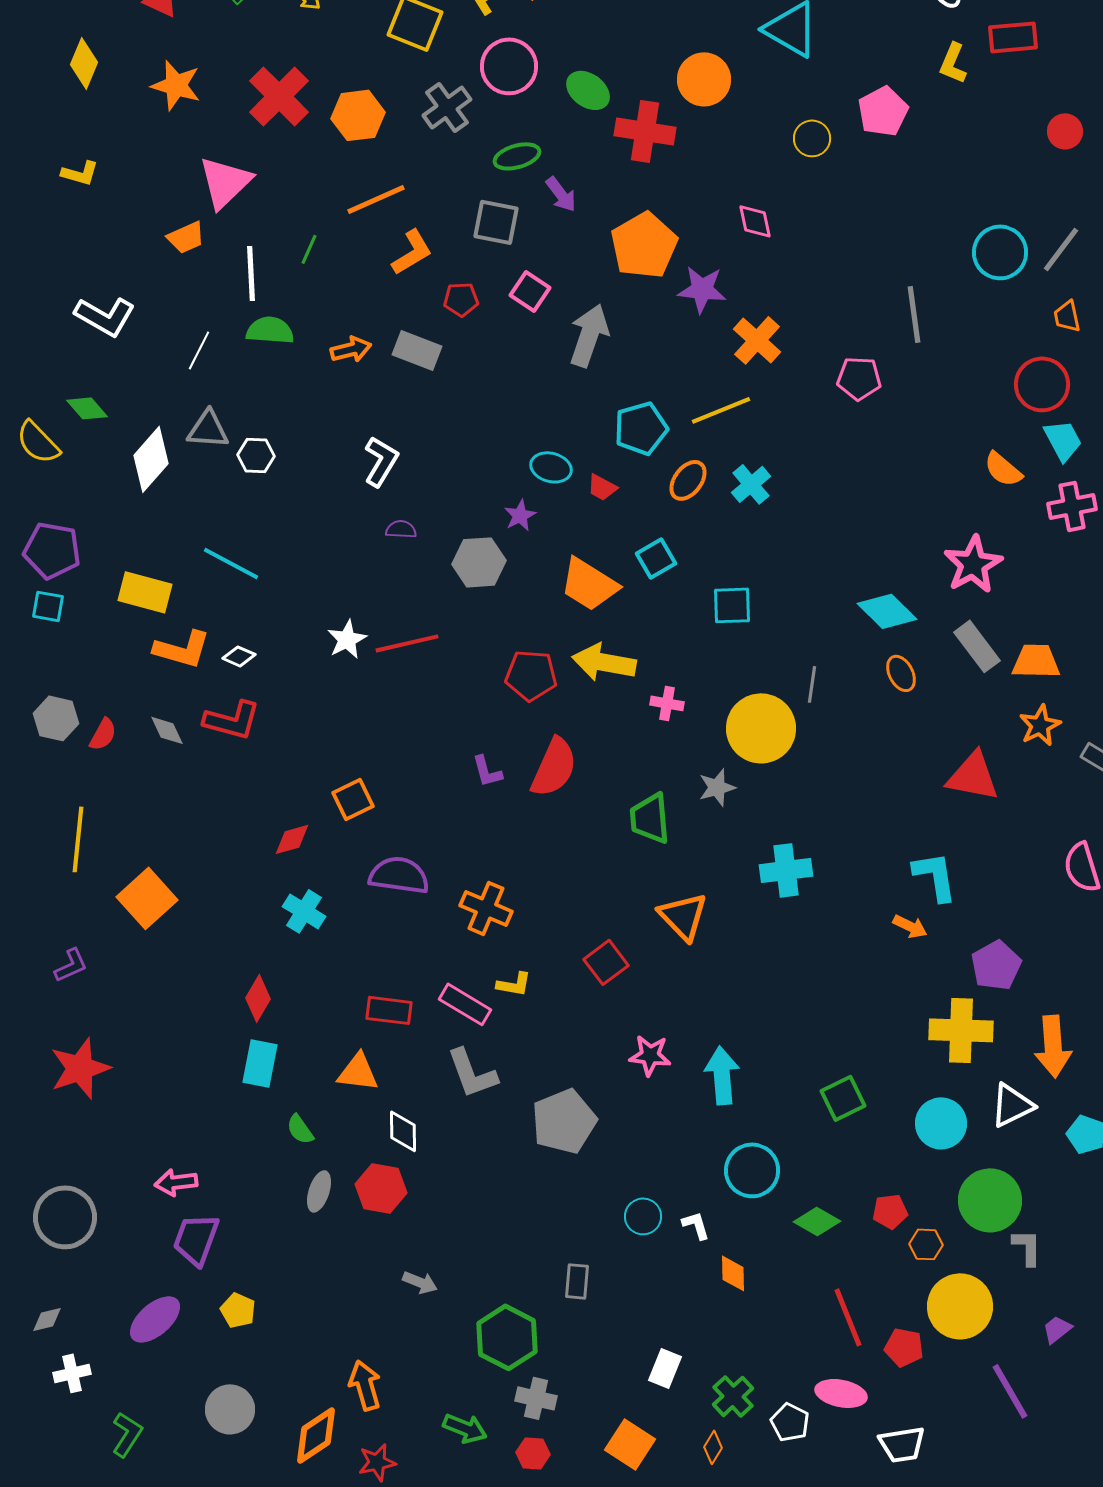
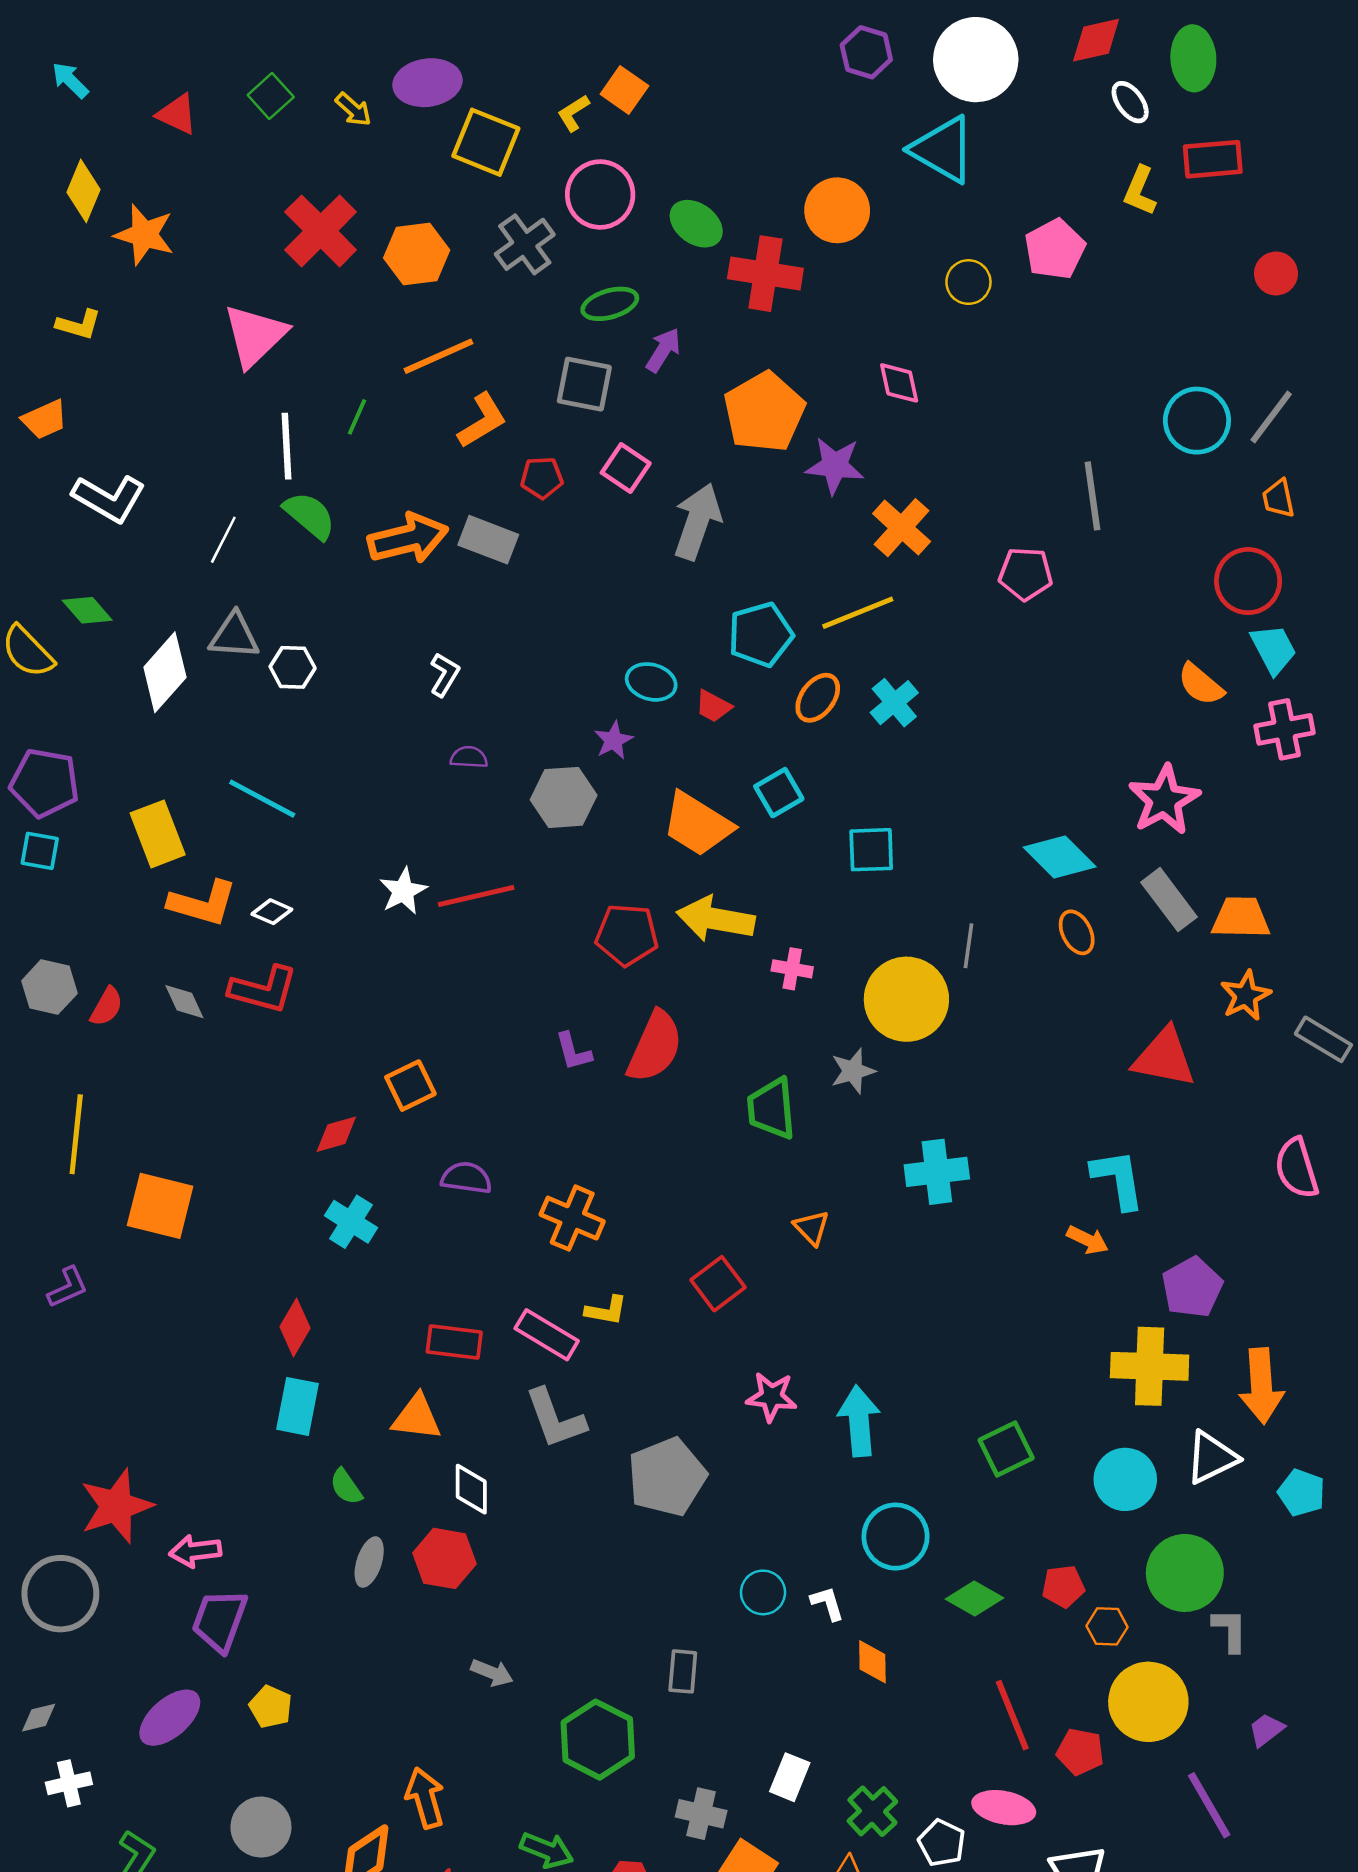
orange star: (176, 85) -> (144, 235), moved
purple arrow: (561, 194) -> (663, 350), turned -111
orange trapezoid: (186, 237) -> (45, 419), moved
green semicircle: (270, 330) -> (310, 515), turned 36
orange arrow: (351, 349) -> (408, 539), size x1.6
white L-shape: (381, 461) -> (445, 675), size x0.7
yellow rectangle: (145, 592) -> (158, 834), turned 54
purple semicircle: (399, 875) -> (466, 1178), size x0.7
orange square: (147, 898) -> (160, 1206), turned -34
orange triangle: (683, 916) -> (812, 1228), size x0.6
red star: (80, 1068) -> (116, 1506), moved
gray cross: (536, 1398) -> (701, 1814), moved

